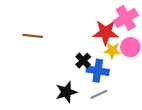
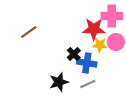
pink cross: (126, 18) -> (112, 16), turned 30
brown line: (33, 36) -> (29, 32), turned -42

